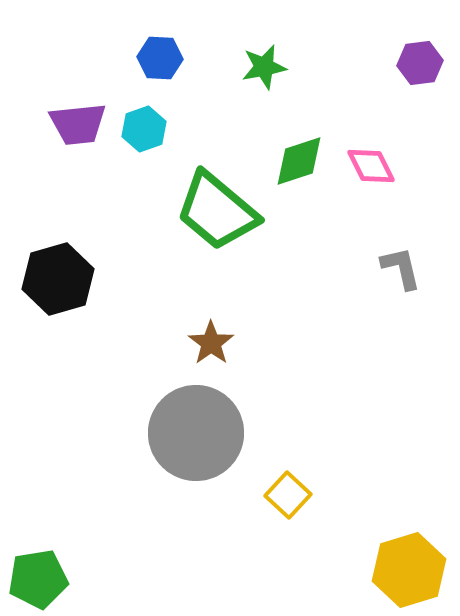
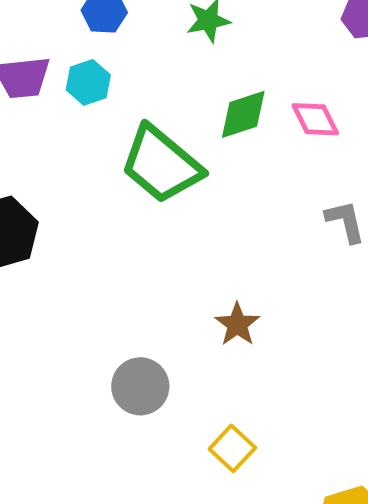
brown star: (211, 343) -> (237, 324), moved
gray circle: (196, 433) -> (140, 386), size x0.6

